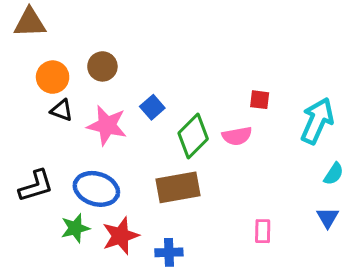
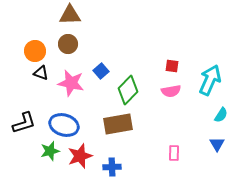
brown triangle: (30, 23) -> (70, 15), moved
pink semicircle: (237, 136) -> (171, 91), moved

